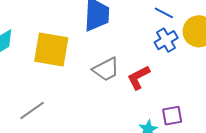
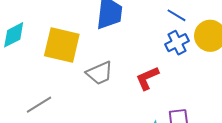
gray trapezoid: (106, 69) -> (100, 73), moved

